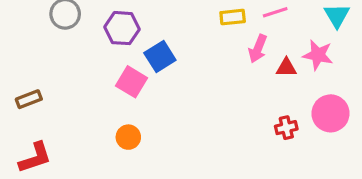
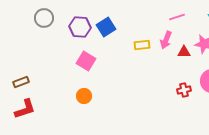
yellow rectangle: (233, 17) -> (142, 45), moved
blue square: (160, 57) -> (106, 27), moved
brown rectangle: (29, 99) -> (21, 82), moved

